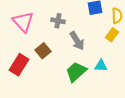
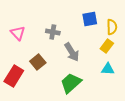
pink triangle: (23, 22) -> (18, 33), size x0.7
cyan triangle: (101, 66) -> (108, 69), moved

